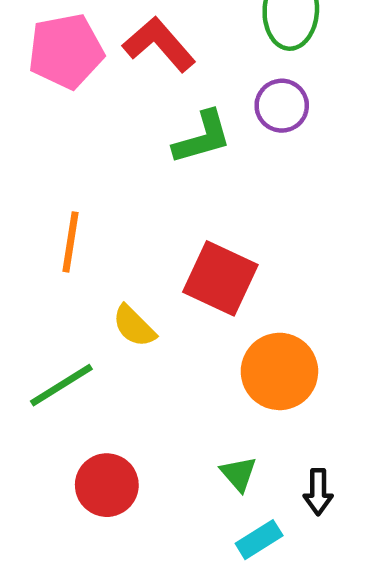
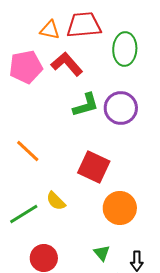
purple circle: (282, 106) -> (121, 108), moved, size x1.4
orange line: (70, 242) -> (28, 151), turned -56
yellow semicircle: (134, 326) -> (56, 201), moved

